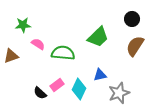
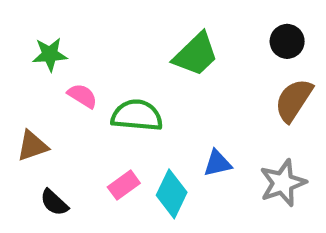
green trapezoid: (98, 37) -> (196, 54), moved
brown triangle: (11, 56) -> (32, 146), moved
black semicircle: (40, 93) -> (54, 202), moved
gray star: (119, 93) -> (283, 183), moved

